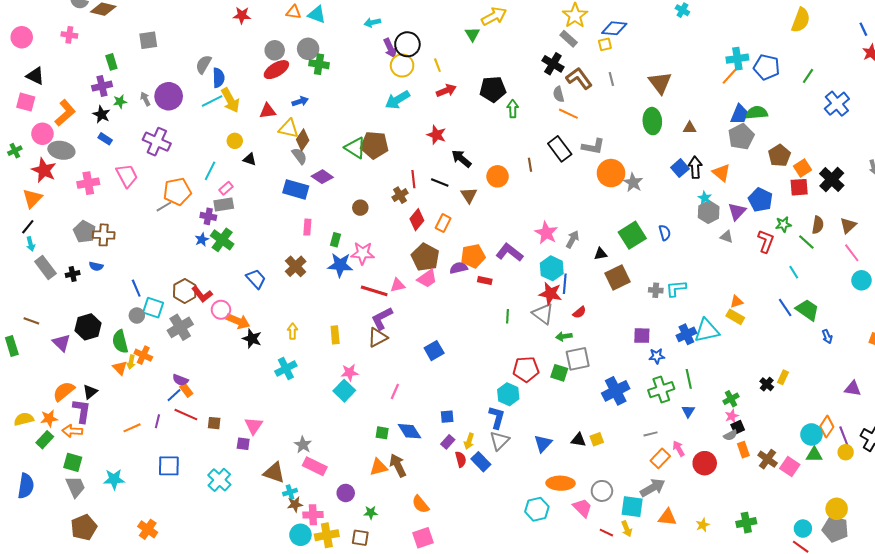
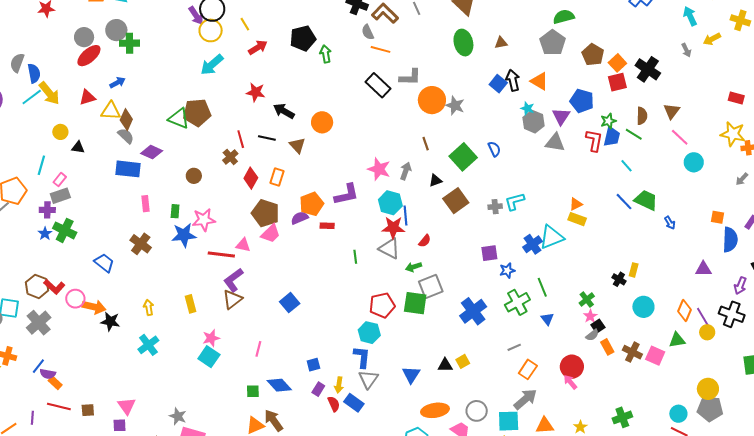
blue trapezoid: (740, 114) -> (612, 137), moved
brown line: (530, 165) -> (426, 144), moved
gray triangle: (726, 237) -> (555, 143), size x1.5
purple L-shape: (509, 252) -> (347, 194), turned 140
pink triangle: (398, 285) -> (243, 245), turned 35
green square: (559, 373) -> (415, 303), size x1.4
blue line: (174, 395) -> (38, 366), moved
cyan circle: (811, 434) -> (643, 307), moved
pink arrow: (679, 449) -> (570, 382), moved

